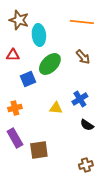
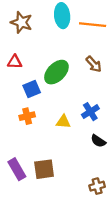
cyan ellipse: (39, 35) -> (62, 16), moved
orange cross: (15, 108) -> (27, 116), moved
purple rectangle: (15, 138) -> (17, 169), moved

